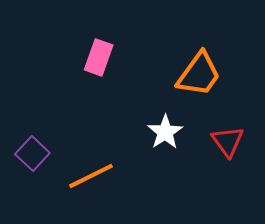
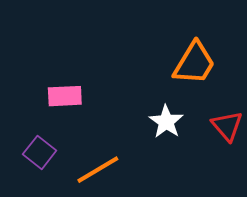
pink rectangle: (99, 57) -> (65, 96), moved, turned 72

